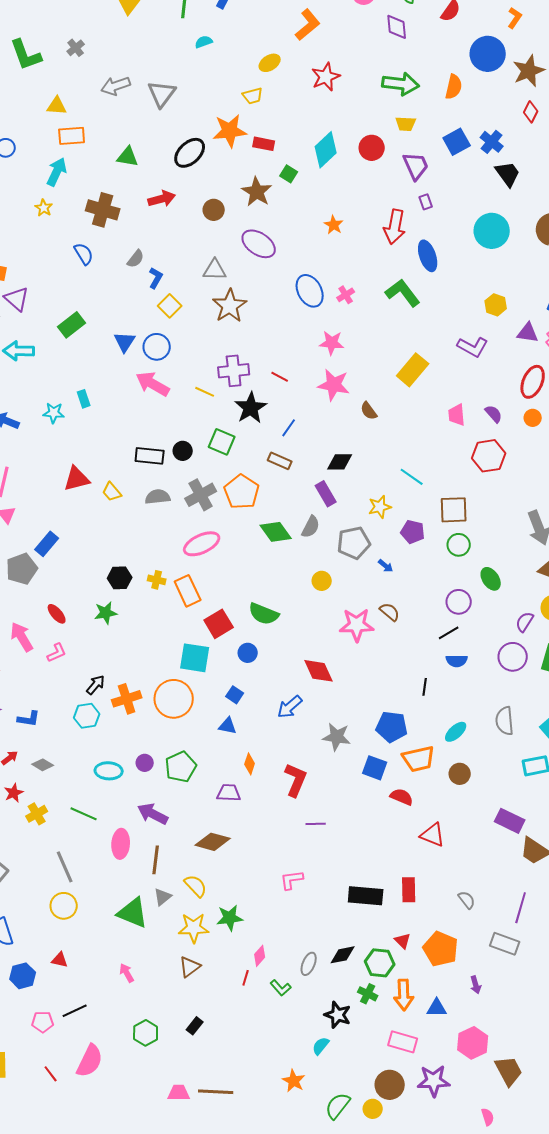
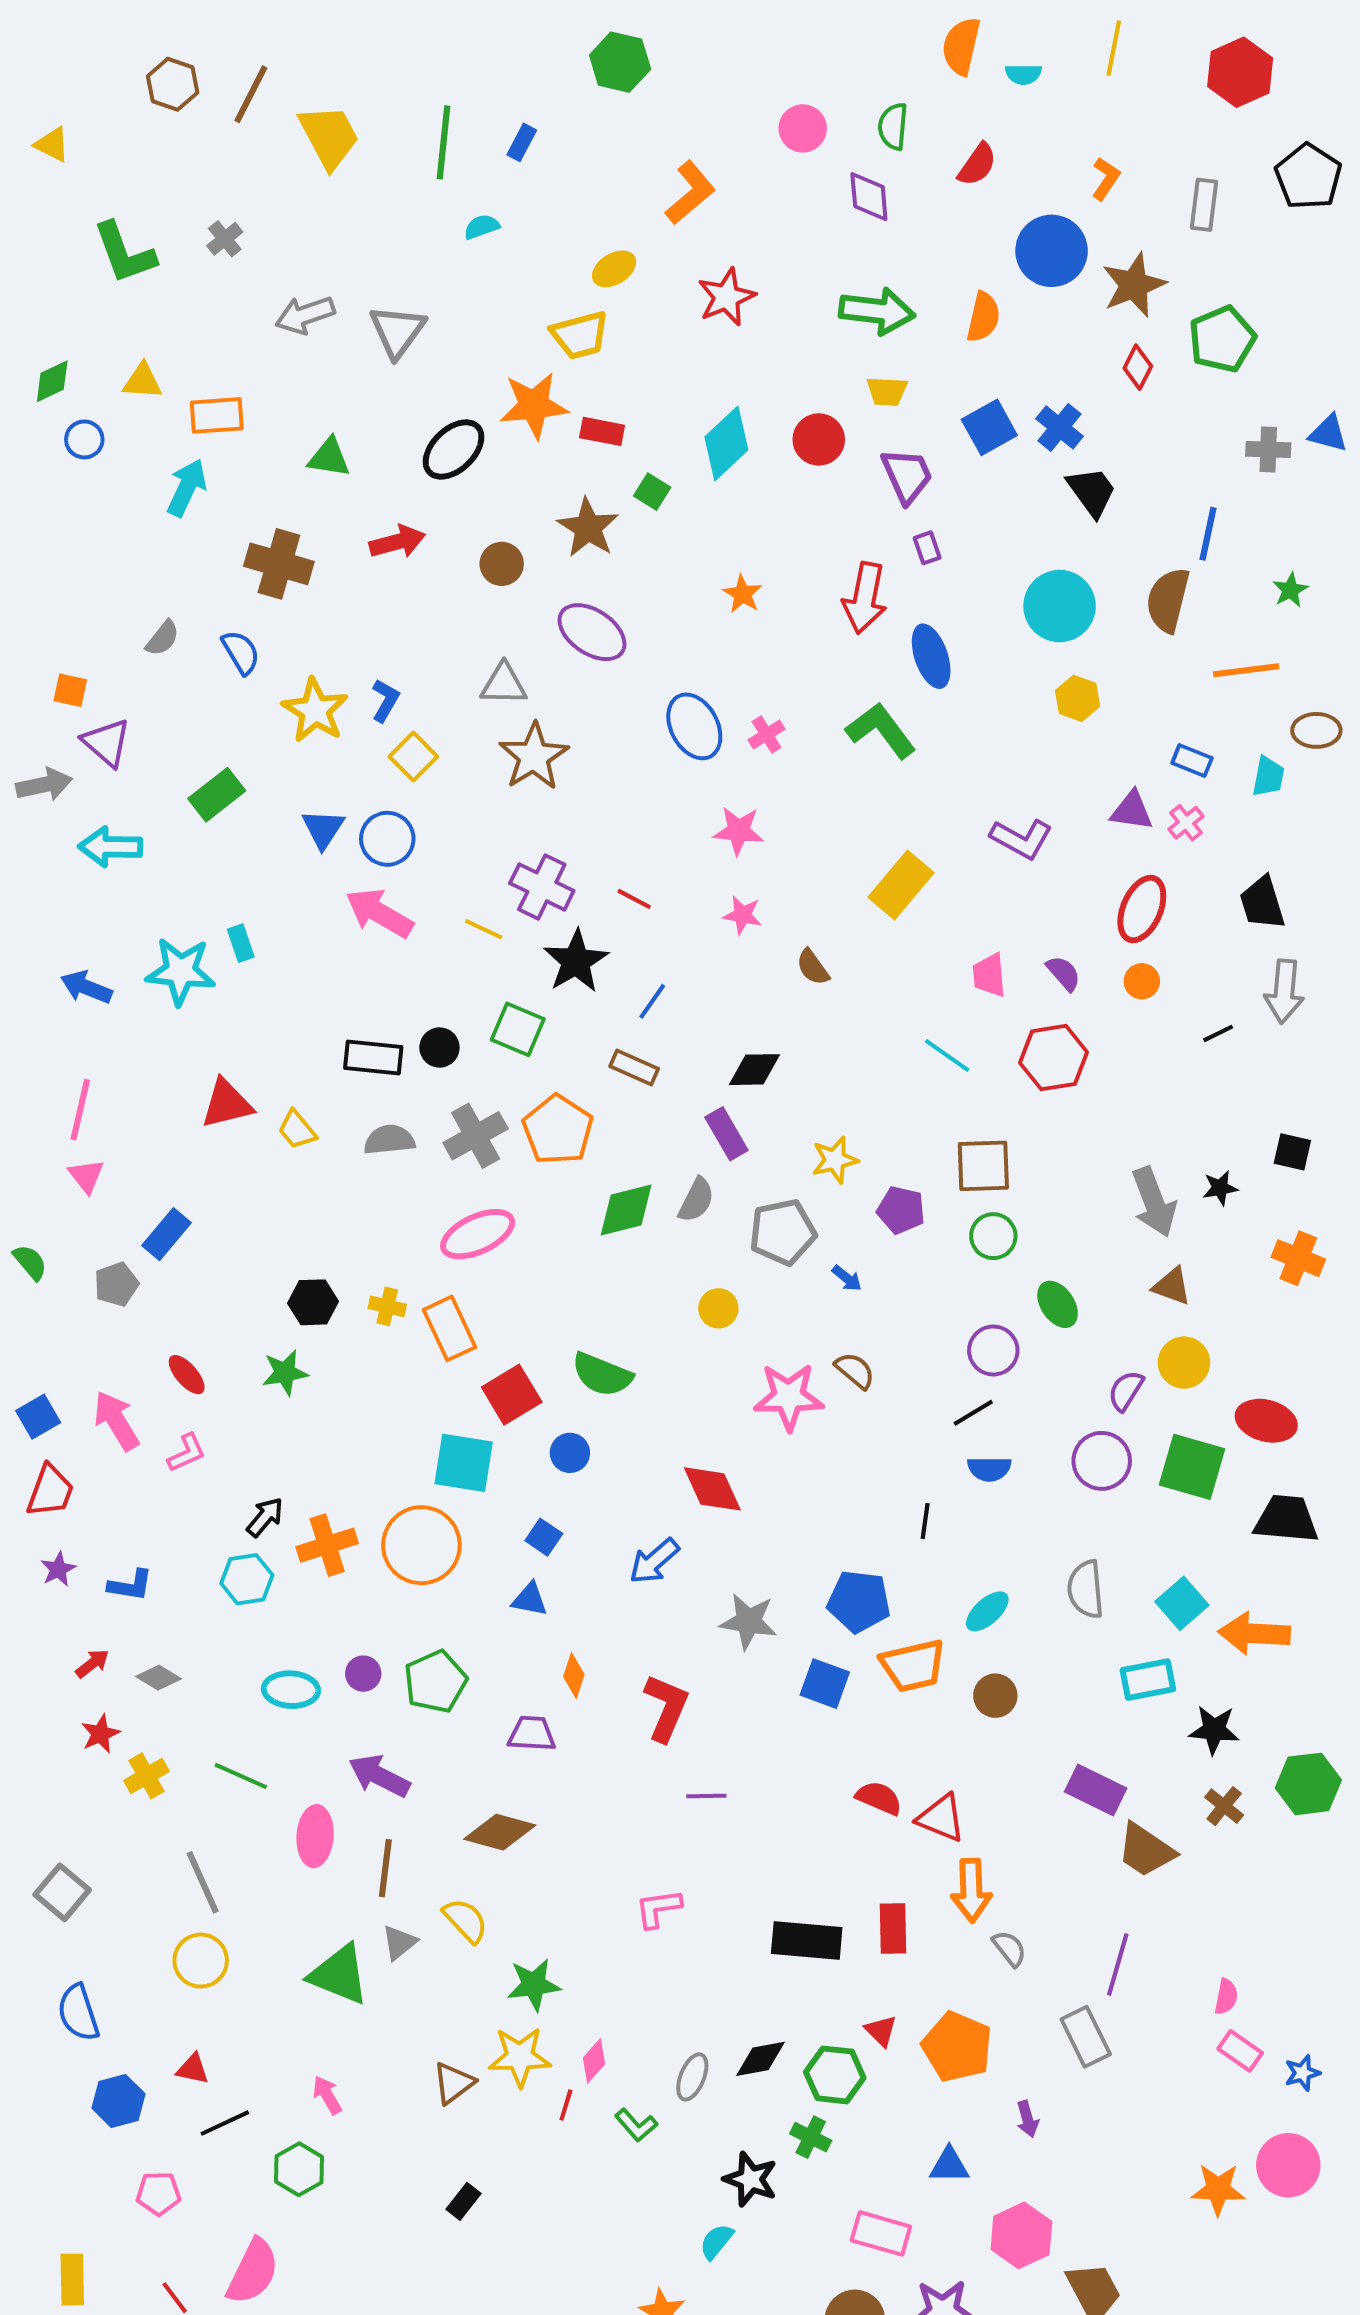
yellow trapezoid: (253, 96) -> (580, 335), size x1.4
yellow triangle: (57, 106) -> (142, 381), moved
yellow star: (44, 208) -> (315, 710), moved, size x1.8
gray semicircle: (136, 259) -> (163, 638), moved
yellow hexagon: (496, 305) -> (1078, 698), moved
purple cross: (234, 371) -> (542, 887), turned 32
pink star: (334, 385) -> (742, 915), size x0.6
cyan star: (54, 413) -> (181, 971), size x1.6
cyan line: (412, 477) -> (947, 1056), moved
green diamond: (276, 532) -> (626, 1210), turned -68
gray pentagon: (22, 569) -> (116, 1284), size x0.7
red semicircle: (402, 797) -> (879, 1798), moved
yellow star: (194, 928) -> (520, 2057), moved
gray rectangle: (505, 944) -> (1086, 2037), turned 44
orange arrow: (404, 995) -> (971, 1890), moved
black line: (75, 1011) -> (225, 2123), moved
green hexagon: (146, 1033) -> (299, 2169), moved

